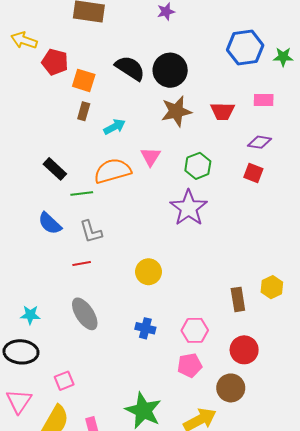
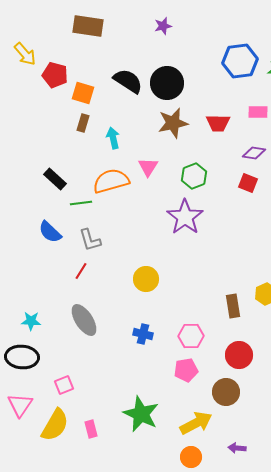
yellow arrow: (24, 40) -> (25, 54), turned -150
cyan arrow: (115, 127) -> (113, 138), turned -75
red line: (82, 263) -> (81, 271), turned -48

